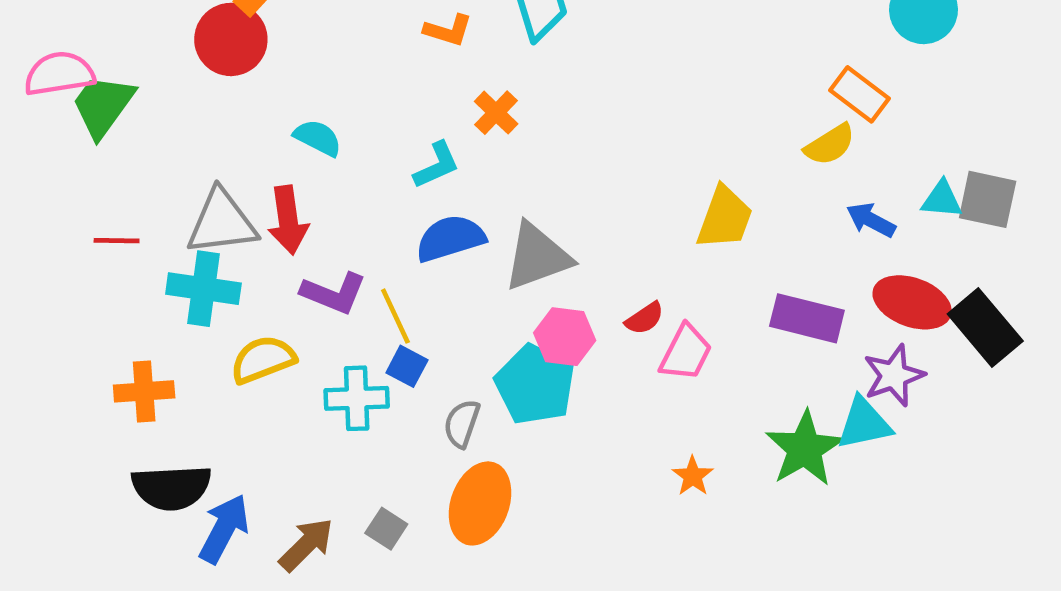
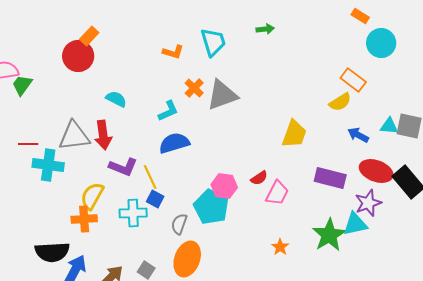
green trapezoid: (103, 106) -> (22, 85), size x0.7
gray triangle: (537, 257) -> (222, 95), moved
cyan cross: (203, 289) -> (48, 165), moved
yellow semicircle: (263, 359) -> (92, 196), turned -40
orange cross: (144, 391) -> (84, 219), moved

